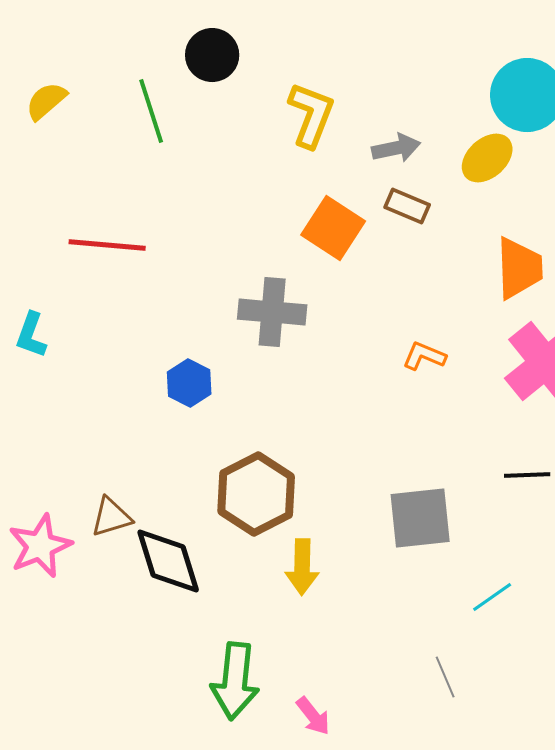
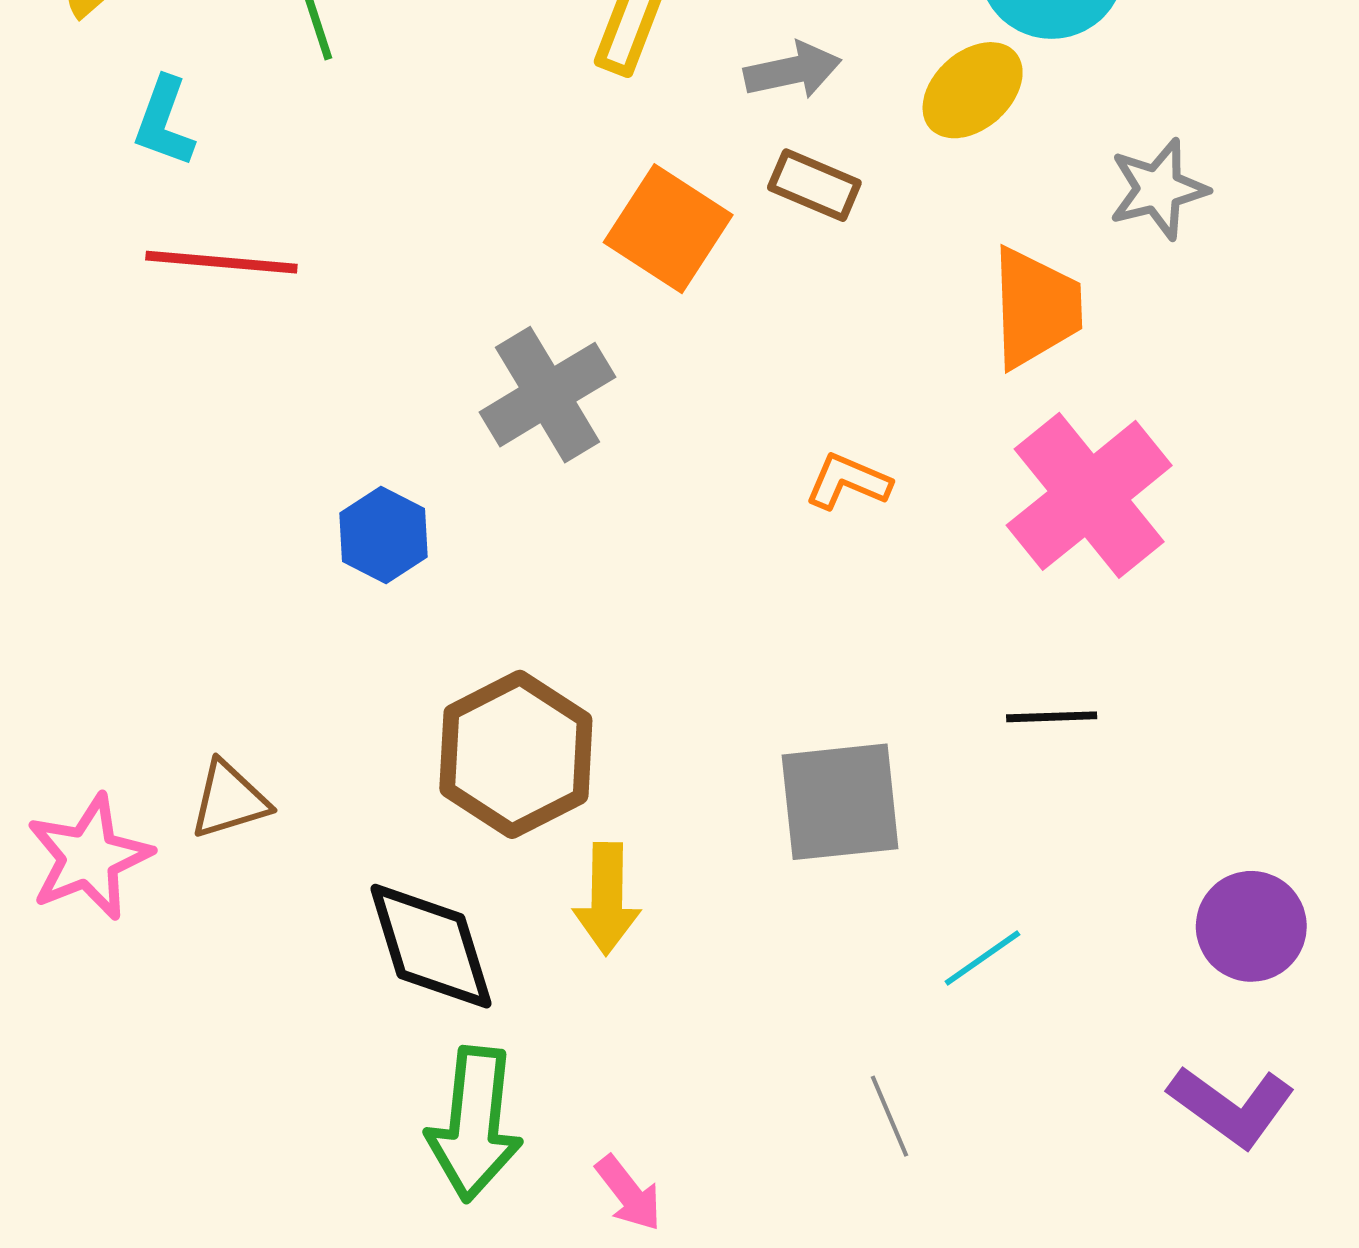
gray cross: (272, 312) -> (548, 395), turned -36
cyan L-shape: (31, 335) -> (164, 122), moved
black diamond: (168, 561) -> (431, 946), moved

